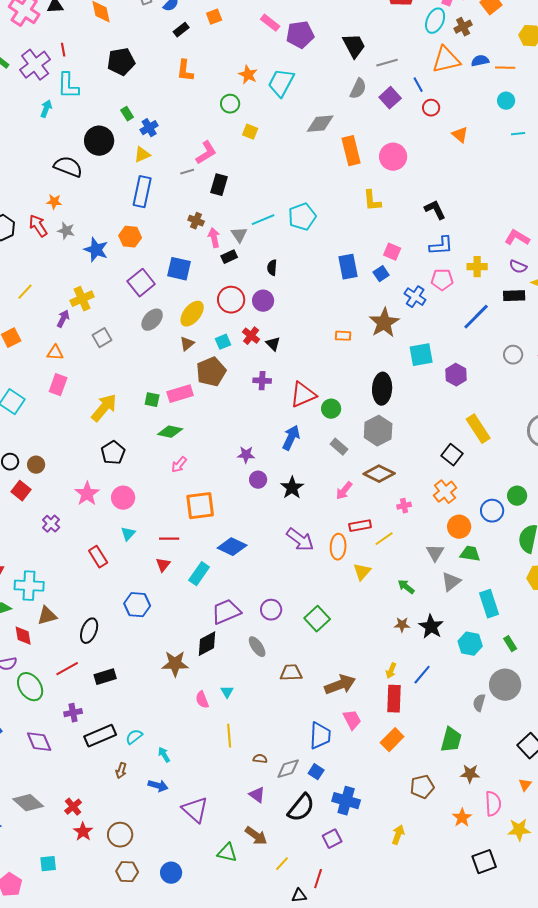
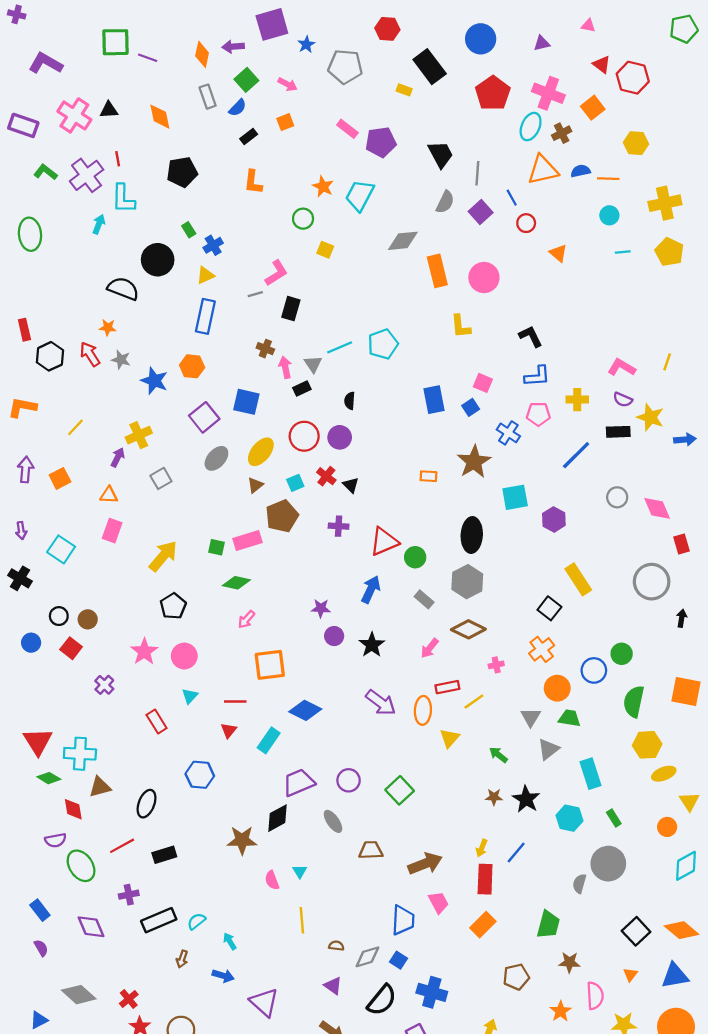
gray line: (387, 63) -> (477, 173), turned -70

